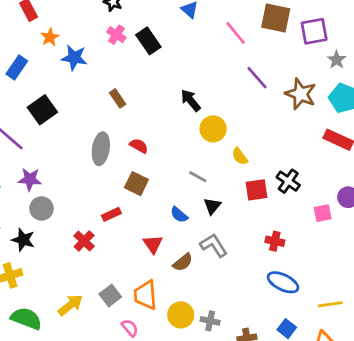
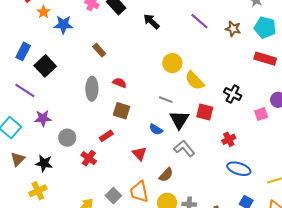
blue rectangle: (17, 68) -> (23, 51), moved
brown star: (301, 94) -> (233, 29), size x0.7
black arrow: (191, 100) -> (151, 21), moved
yellow semicircle: (240, 156) -> (195, 81), size x1.5
red square: (256, 190) -> (205, 112), moved, turned 30
black triangle: (212, 206) -> (179, 120), size x1.5
gray circle: (41, 208) -> (67, 138), moved
red cross: (275, 241) -> (229, 139), turned -32
brown semicircle: (183, 262) -> (166, 175), moved

